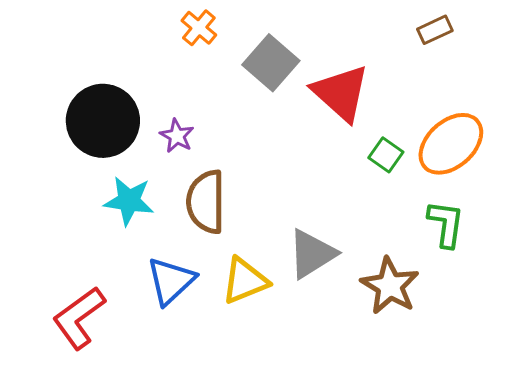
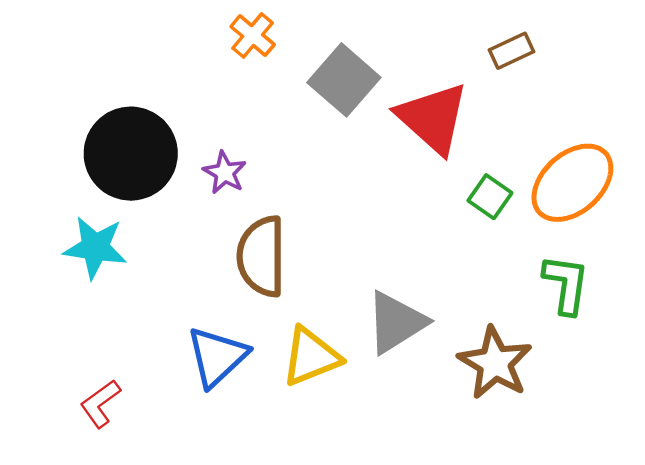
brown rectangle: (435, 30) -> (511, 51), moved
cyan star: (129, 201) -> (95, 247), moved
red L-shape: (79, 318) -> (100, 404), size x0.6

